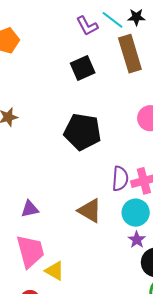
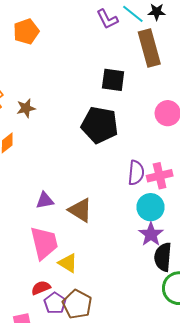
black square: (83, 68) -> (113, 80), moved, turned 30
brown triangle: (90, 211) -> (80, 210), moved
purple star: (137, 240) -> (151, 234), size x1.4

